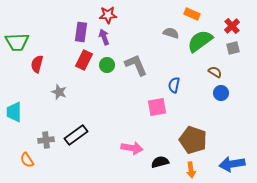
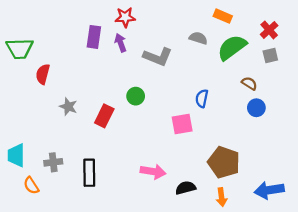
red rectangle: (84, 60) -> (104, 116), moved
green circle: (107, 65) -> (136, 96), moved
gray L-shape: (136, 65) -> (158, 57), moved, turned 135
cyan trapezoid: (14, 112) -> (16, 155), moved
black rectangle: (76, 135) -> (89, 173), moved, turned -55

